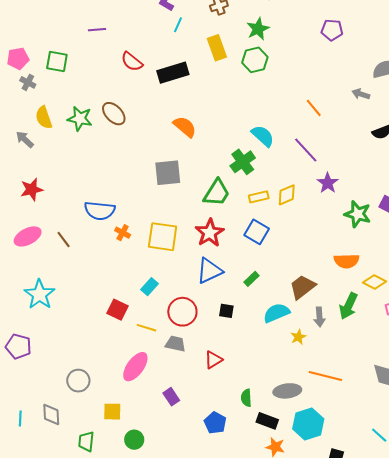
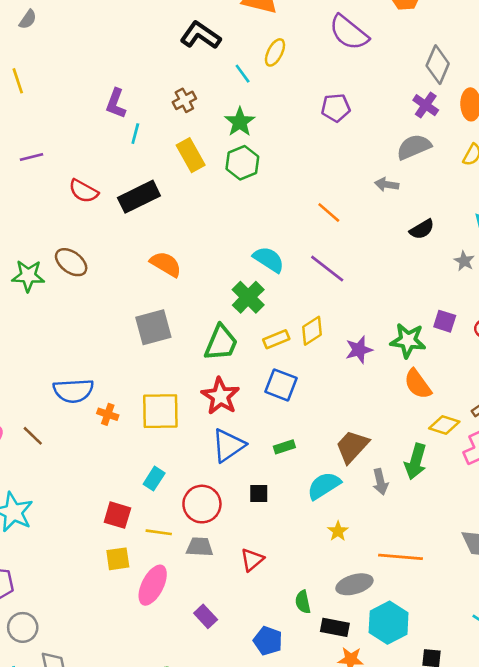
purple star: (328, 183) -> (359, 350), moved, turned 30
orange semicircle: (347, 261) -> (418, 384), moved, turned 65
green rectangle: (252, 279) -> (284, 447), turned 35
yellow star: (298, 337) -> (338, 531), moved
gray circle: (78, 381) -> (23, 627), moved
yellow square: (112, 412) -> (118, 559), moved

